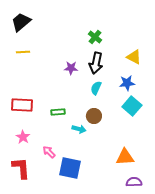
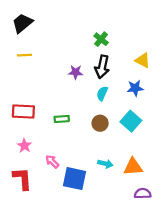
cyan square: (132, 106) -> (131, 121), moved
cyan arrow: (79, 129) -> (105, 164), moved

